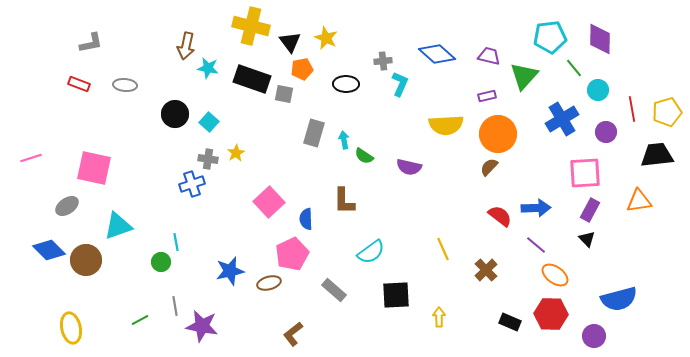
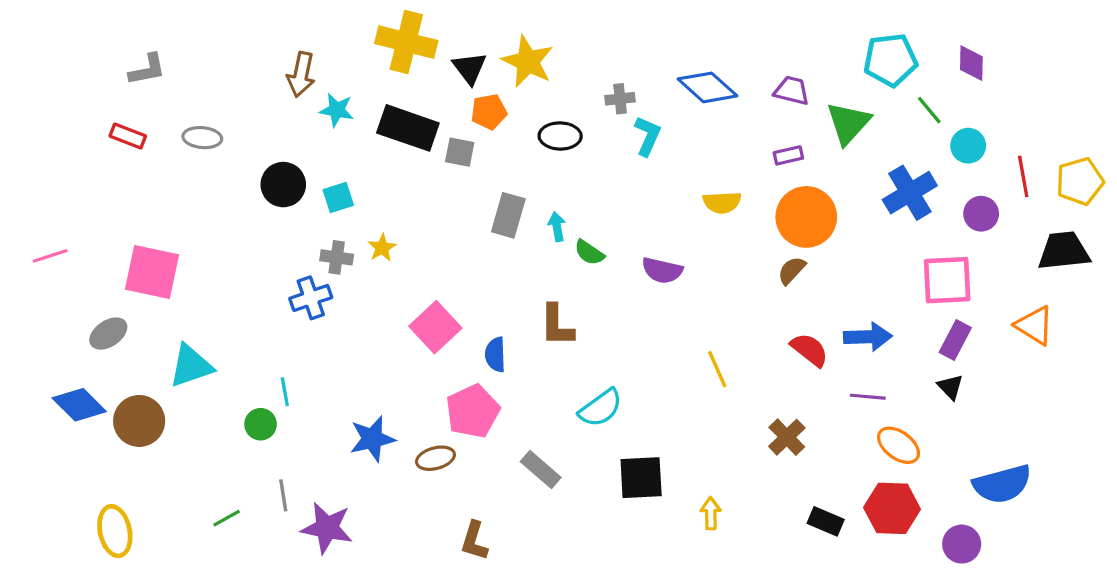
yellow star: (326, 38) -> (528, 62), size x1.4
purple diamond: (600, 39) -> (971, 63), size x0.7
cyan square: (209, 122) -> (338, 198), turned 30
yellow semicircle: (446, 125) -> (722, 202), size x0.7
orange triangle: (639, 201) -> (1035, 325), turned 40
purple line: (536, 245) -> (868, 397), turned -35
yellow line: (443, 249) -> (717, 369), moved
brown L-shape: (293, 334) -> (474, 541), turned -35

